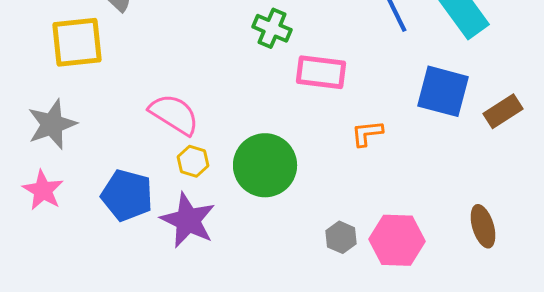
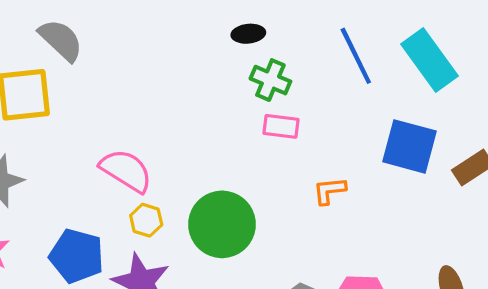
green cross: (272, 28) -> (270, 80), moved
pink rectangle: (321, 72) -> (281, 126), size x0.7

